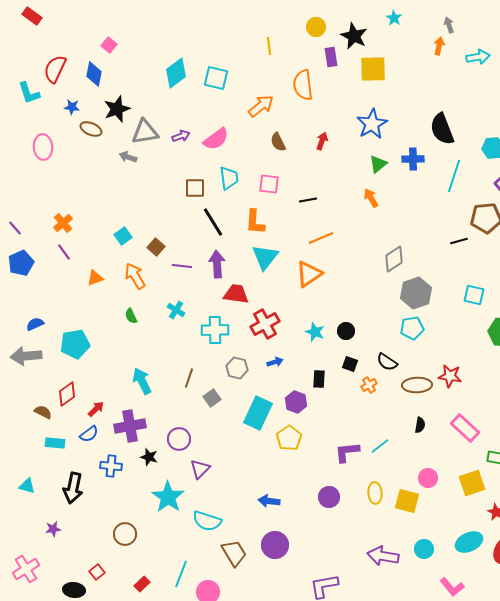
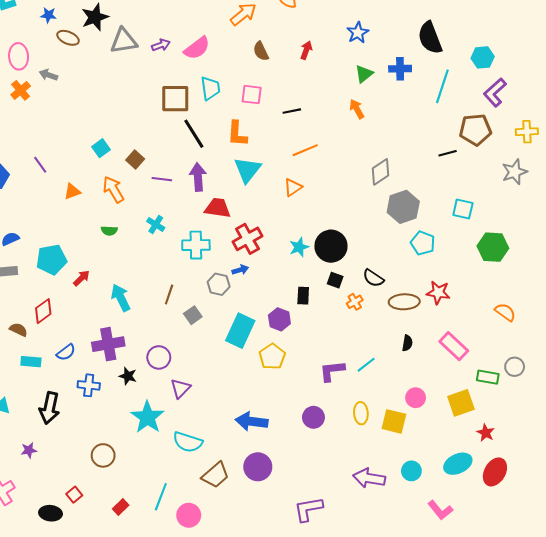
blue star: (372, 124) -> (358, 33), size x0.7
gray arrow: (128, 157) -> (48, 75), moved
brown square: (195, 188) -> (175, 99), size x1.4
orange cross: (63, 223) -> (21, 90), moved
orange triangle: (309, 274) -> (293, 187), size x0.7
green semicircle: (131, 316) -> (109, 231), turned -63
cyan pentagon: (412, 328) -> (423, 243), moved, turned 30
black circle: (346, 331) -> (331, 246), size x1.8
cyan star: (315, 332) -> (299, 247), turned 30
blue arrow: (275, 362) -> (240, 270), moved
red arrow: (96, 409) -> (81, 278), moved
blue arrow: (269, 501) -> (252, 421), size x1.4
brown trapezoid: (234, 553) -> (216, 475), turned 80

